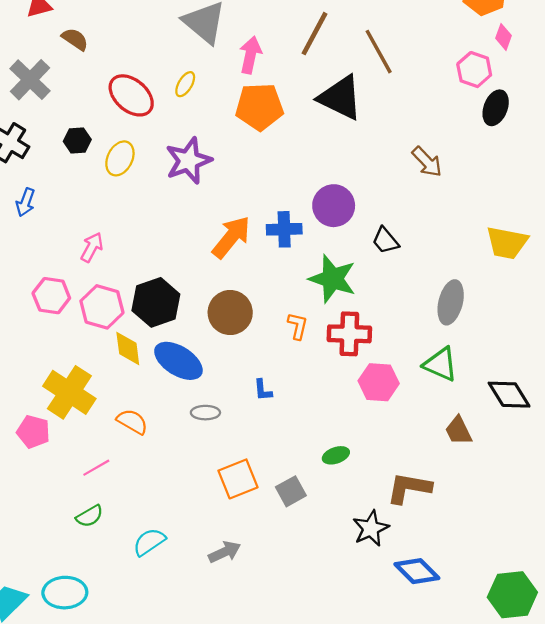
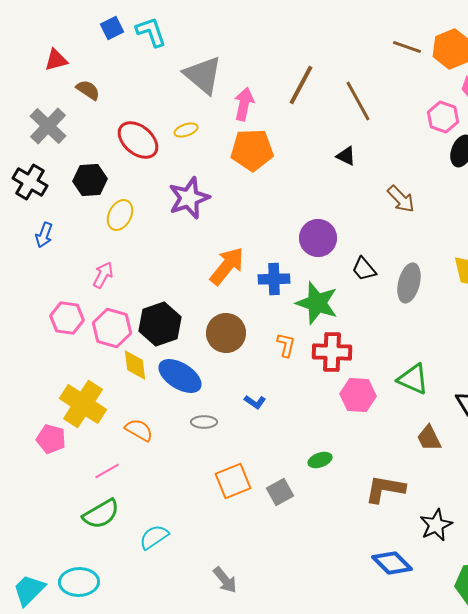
yellow ellipse: (185, 84) -> (186, 130), turned 40
black triangle: (340, 98) -> (346, 156), moved, size x0.5
black hexagon: (77, 140) -> (90, 180), size x1.4
yellow ellipse: (120, 158) -> (120, 215), moved
blue cross: (284, 229) -> (274, 279), moved
gray ellipse: (451, 302) -> (409, 283), moved
blue L-shape: (263, 390) -> (255, 402), turned -50
green semicircle: (90, 516) -> (101, 514), size x1.5
black star: (371, 528) -> (436, 525), moved
gray arrow: (225, 552) -> (225, 580), moved, turned 76

